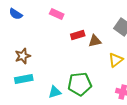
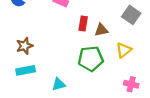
red rectangle: (78, 35) -> (83, 23), turned -64
green pentagon: (80, 84) -> (91, 59), moved

